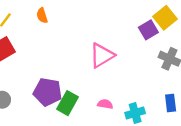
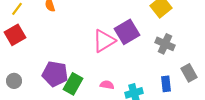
purple square: (148, 30) -> (127, 32), moved, size x1.4

